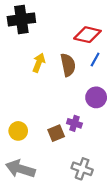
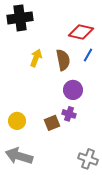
purple circle: (96, 97) -> (73, 90), moved
gray cross: (82, 169) -> (88, 159), moved

